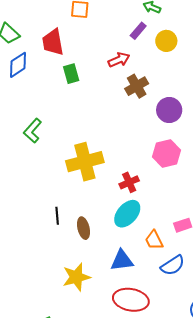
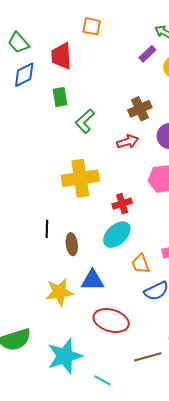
red arrow: (119, 60) -> (128, 142), moved
green rectangle: (71, 74) -> (60, 97), moved
green L-shape: (33, 131) -> (85, 121), moved
blue triangle: (122, 260) -> (92, 280), moved

